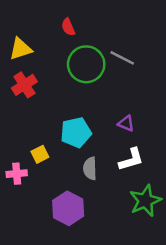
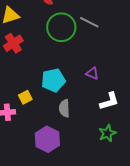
white L-shape: (131, 159) -> (109, 101), moved
green star: (145, 201) -> (107, 133), size x0.7

